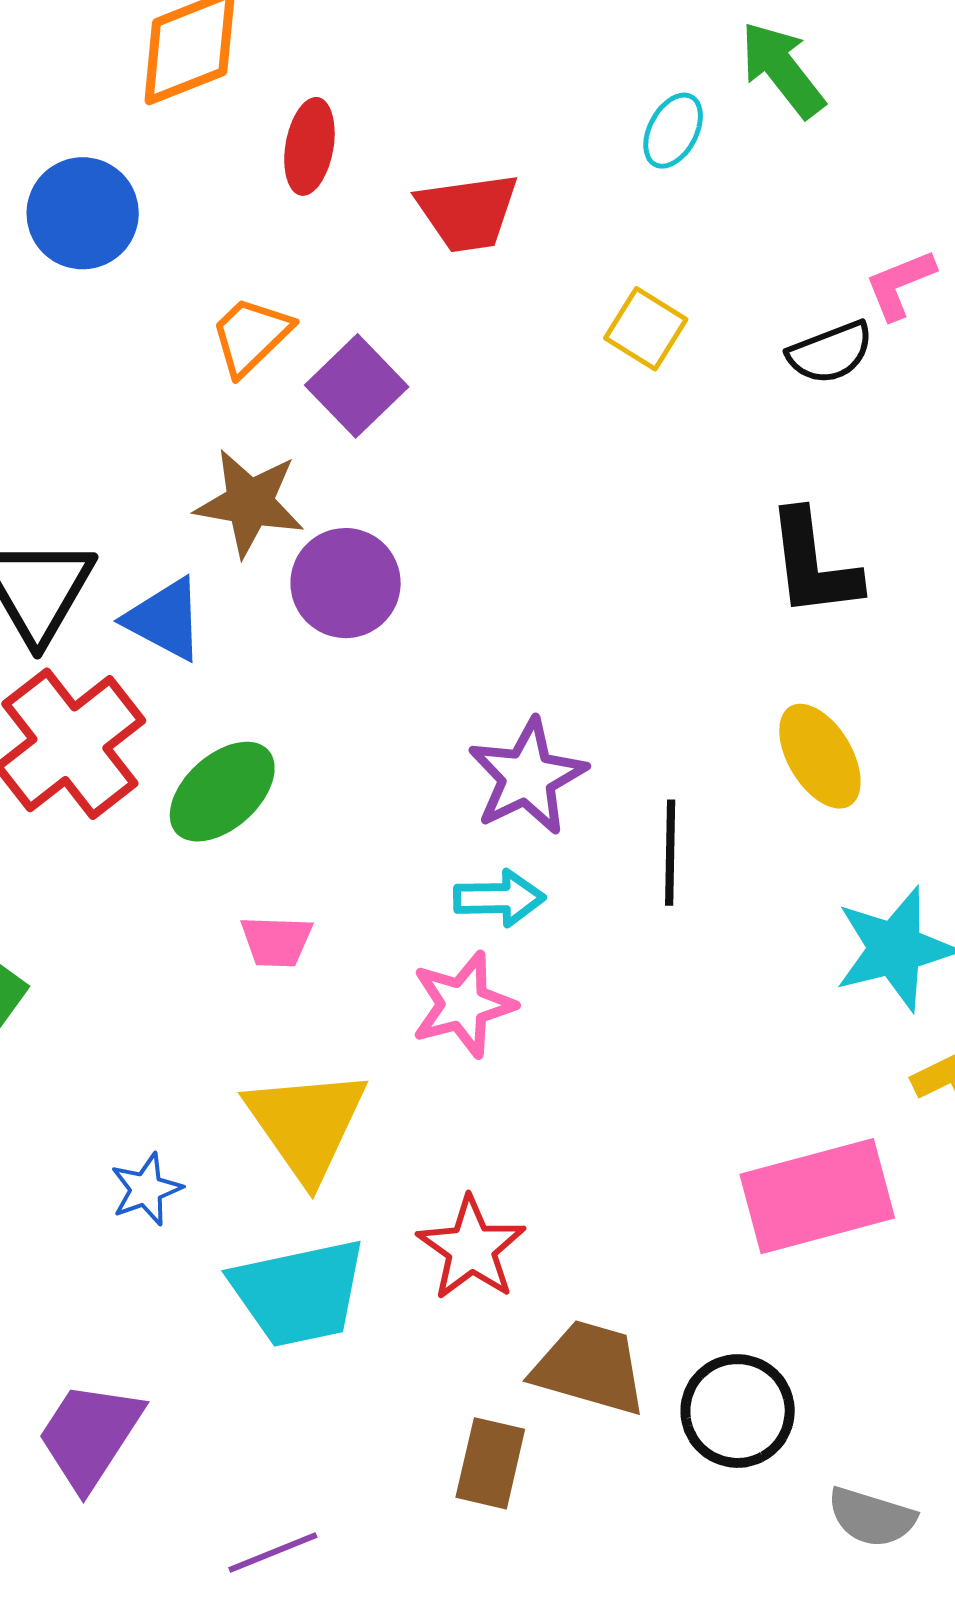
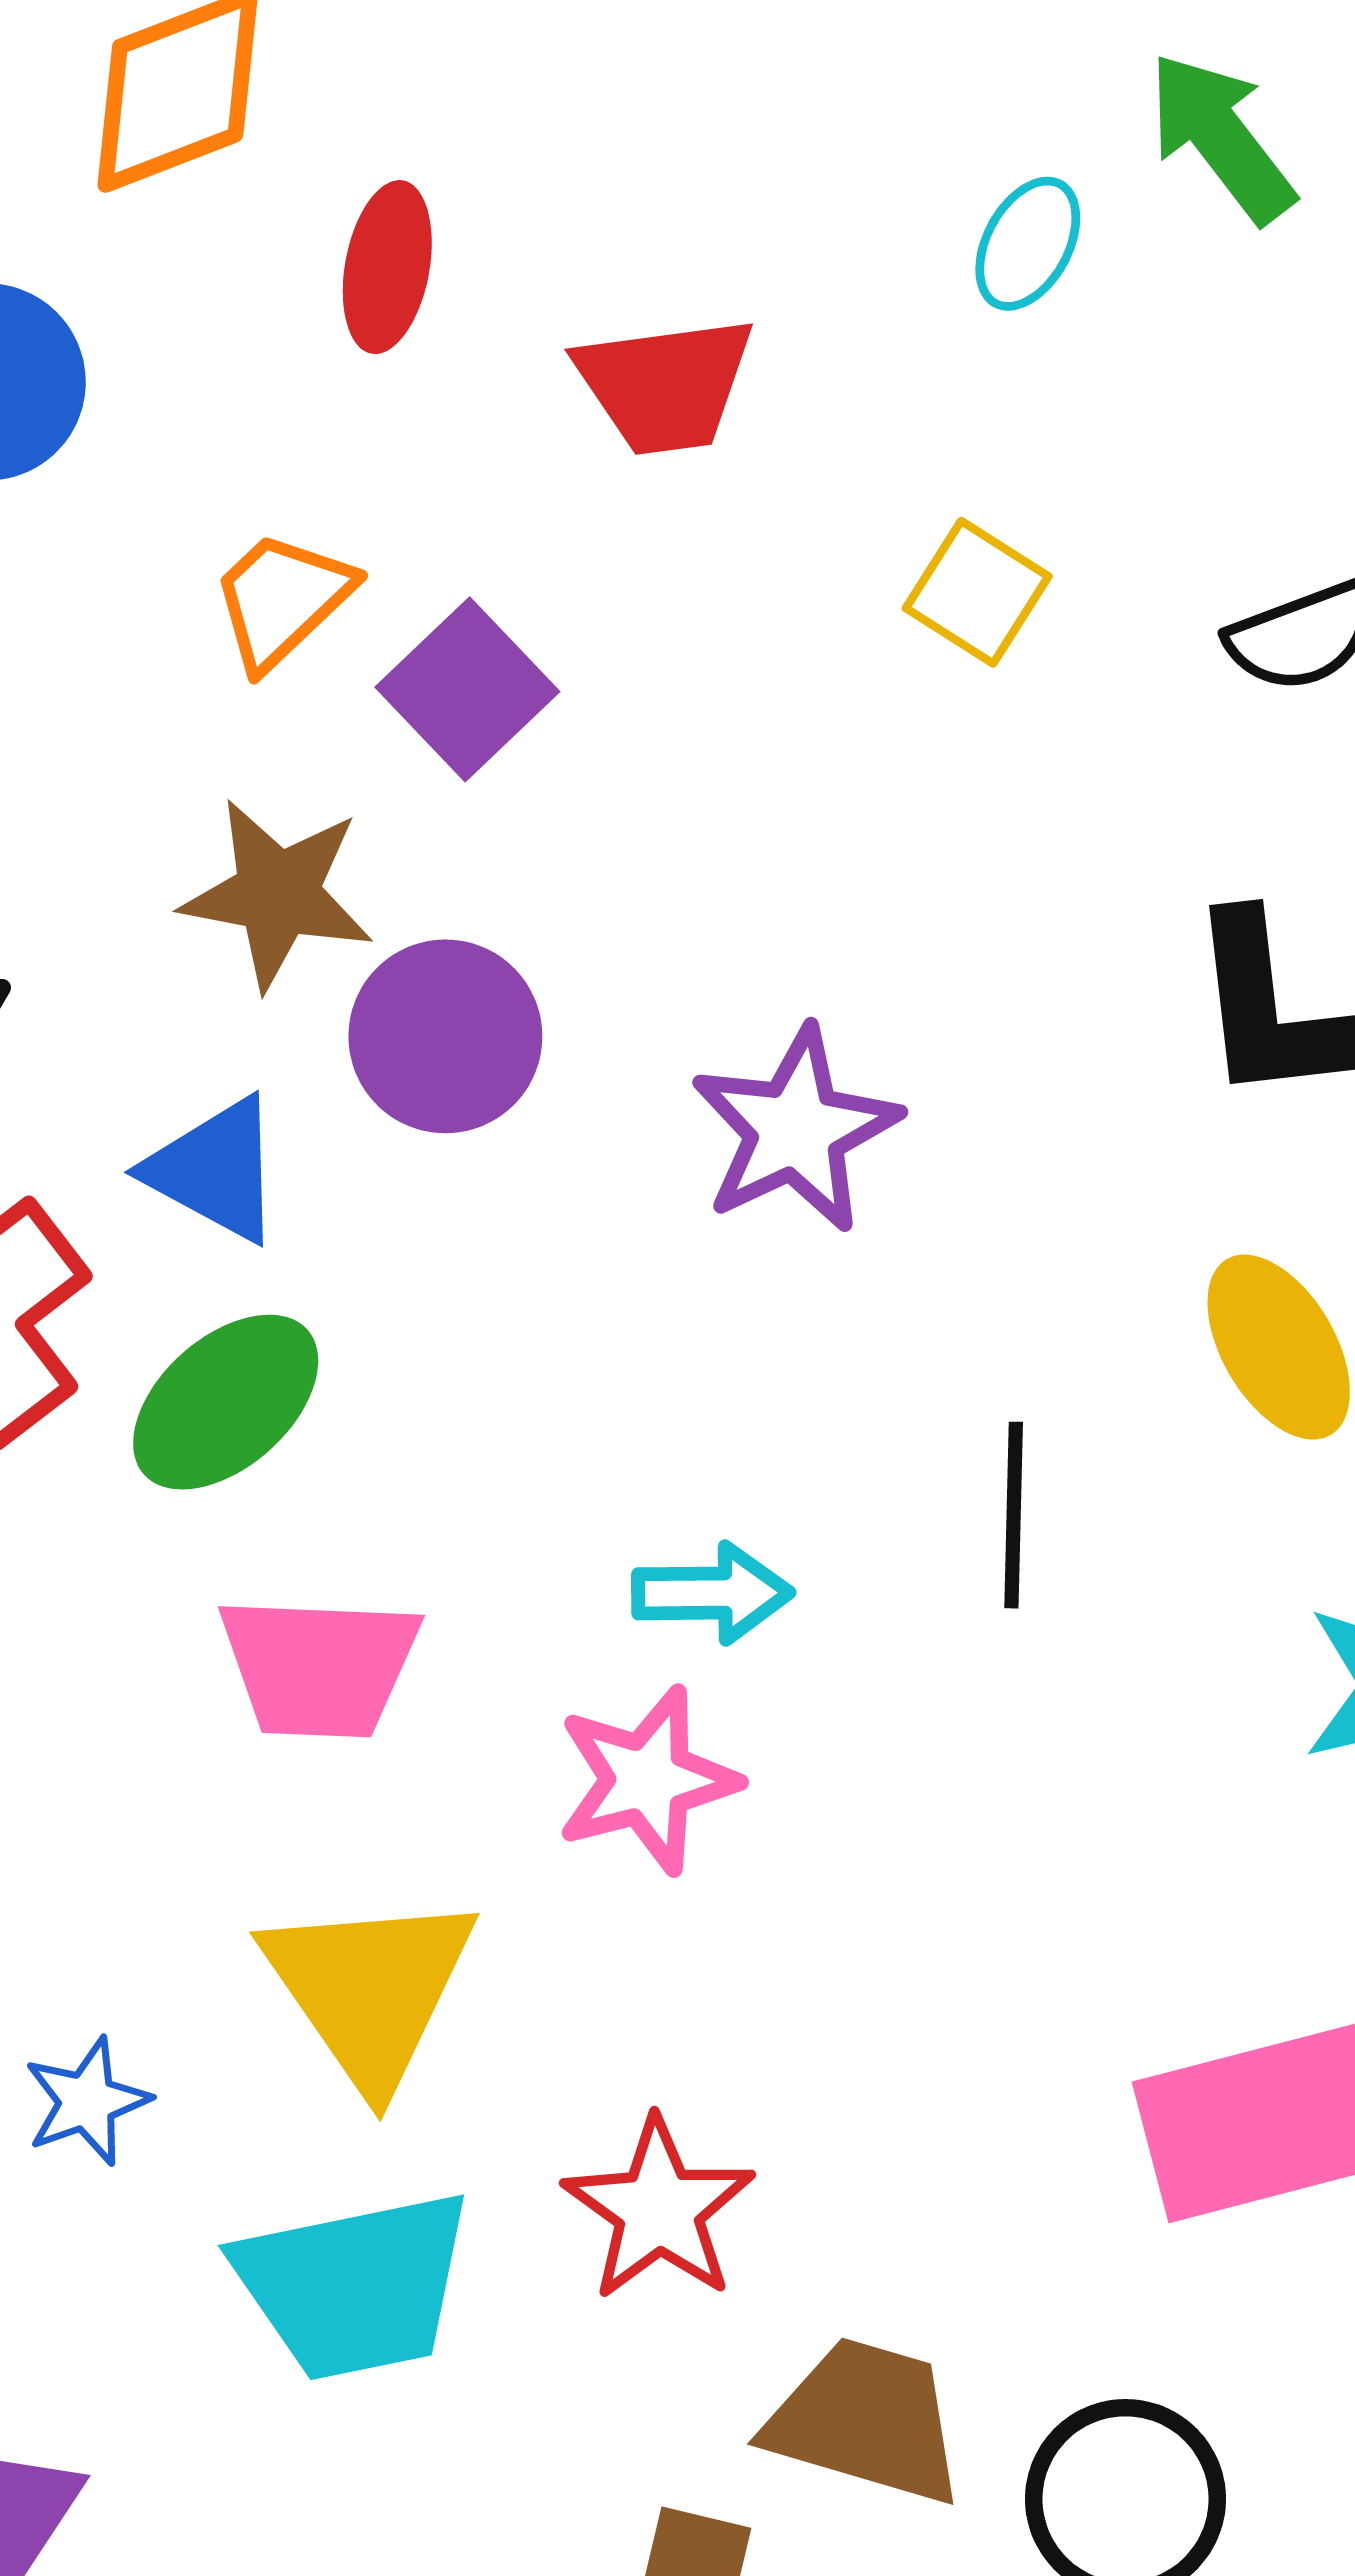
blue triangle: (165, 619) -> (215, 1170), moved
purple star: (527, 777) -> (795, 1130), moved
pink trapezoid: (276, 941) -> (319, 1666), size x1.6

